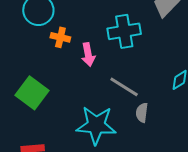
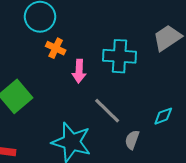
gray semicircle: (142, 113) -> (132, 140), moved

